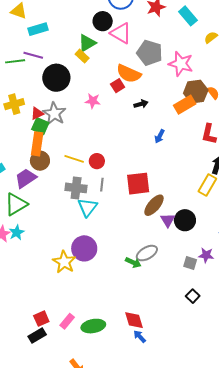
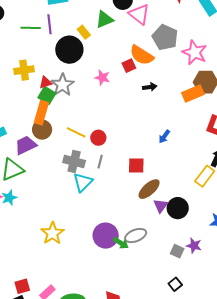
purple line: (33, 55) -> (50, 24), turned 60
yellow rectangle: (82, 56) -> (84, 32), moved
blue arrow: (160, 136) -> (164, 137), moved
red square: (138, 184) -> (136, 165), size x0.7
purple circle: (84, 248) -> (106, 236), moved

